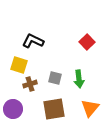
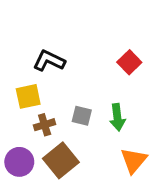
yellow square: (19, 65) -> (28, 96), turned -30
brown square: (54, 109) -> (61, 160), moved, turned -30

